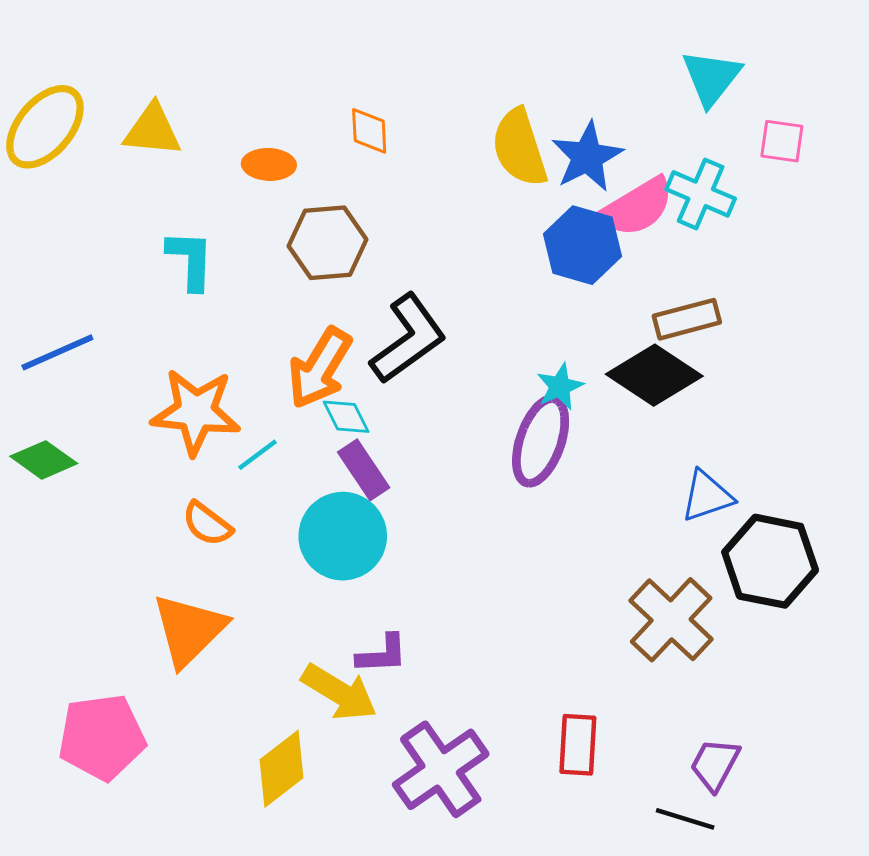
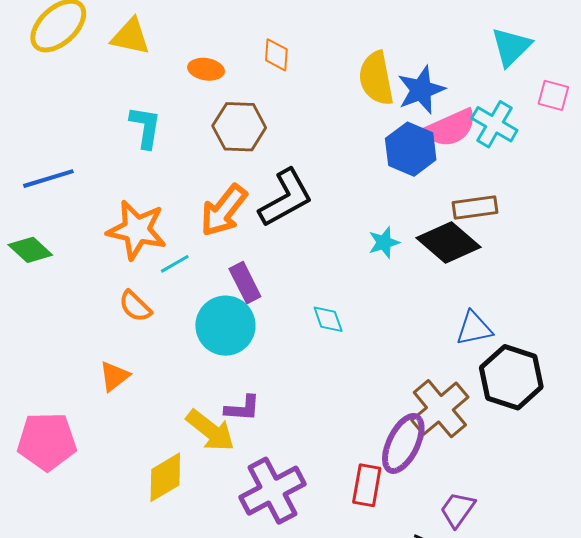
cyan diamond: (346, 417) -> (328, 319), moved
purple ellipse: (541, 441) -> (403, 443), moved
orange triangle: (189, 630) -> (114, 376), size x0.6

